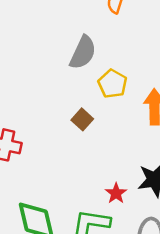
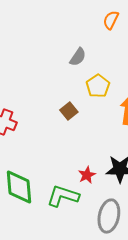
gray semicircle: (83, 53) -> (78, 57), size x0.7

